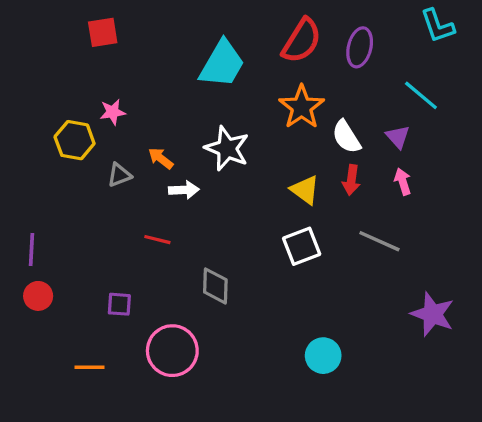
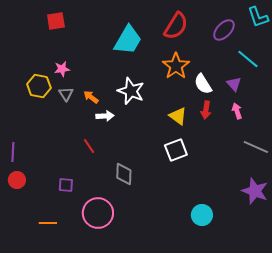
purple ellipse: (360, 47) -> (224, 30), moved, turned 30
gray triangle: (119, 175) -> (66, 94), moved, turned -42
red line: (157, 240) -> (89, 146), turned 42
gray line: (379, 241) -> (256, 147), moved
cyan circle: (323, 356) -> (202, 215), moved

